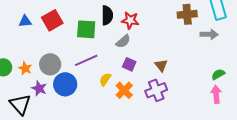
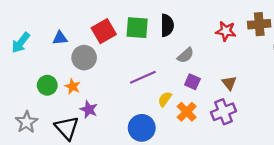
red star: (130, 20) -> (226, 31), moved
blue triangle: (25, 21) -> (60, 38), moved
green square: (86, 29) -> (137, 28), moved
gray circle: (50, 64) -> (84, 58), moved
blue circle: (65, 84) -> (142, 128), moved

